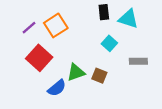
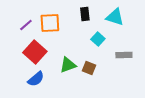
black rectangle: (104, 12) -> (85, 14), moved
orange square: (56, 25) -> (50, 23), turned 30
blue semicircle: (57, 88) -> (36, 79), moved

